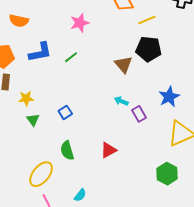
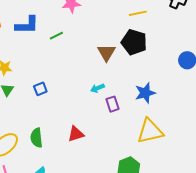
cyan arrow: (121, 101) -> (97, 88), turned -56
green semicircle: (67, 151) -> (36, 138), moved

